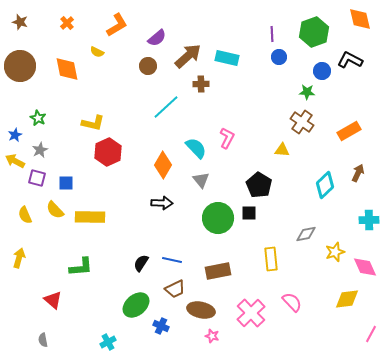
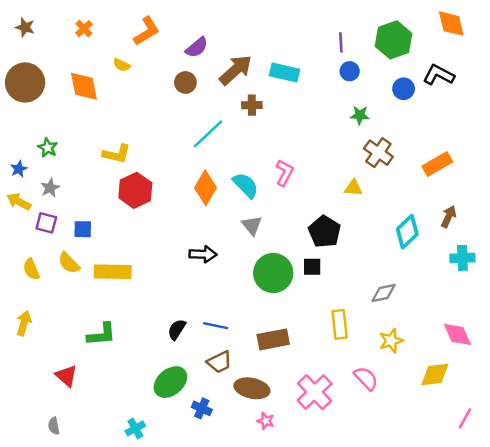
green star: (307, 92) -> (360, 115), moved
orange diamond: (163, 165) -> (206, 188), moved
cyan cross: (369, 220) -> (462, 258), moved
yellow star: (335, 252) -> (391, 341), moved

